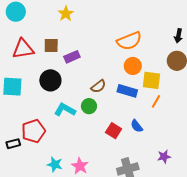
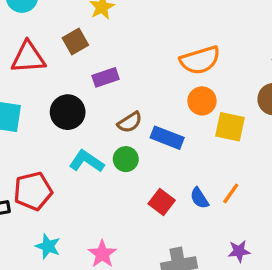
brown square: (51, 45) -> (75, 42), moved, turned -35
brown semicircle: (98, 86) -> (130, 122), moved
blue rectangle: (127, 91) -> (167, 138), moved
orange line: (156, 101) -> (231, 193), moved
cyan star: (55, 164) -> (48, 246), moved

